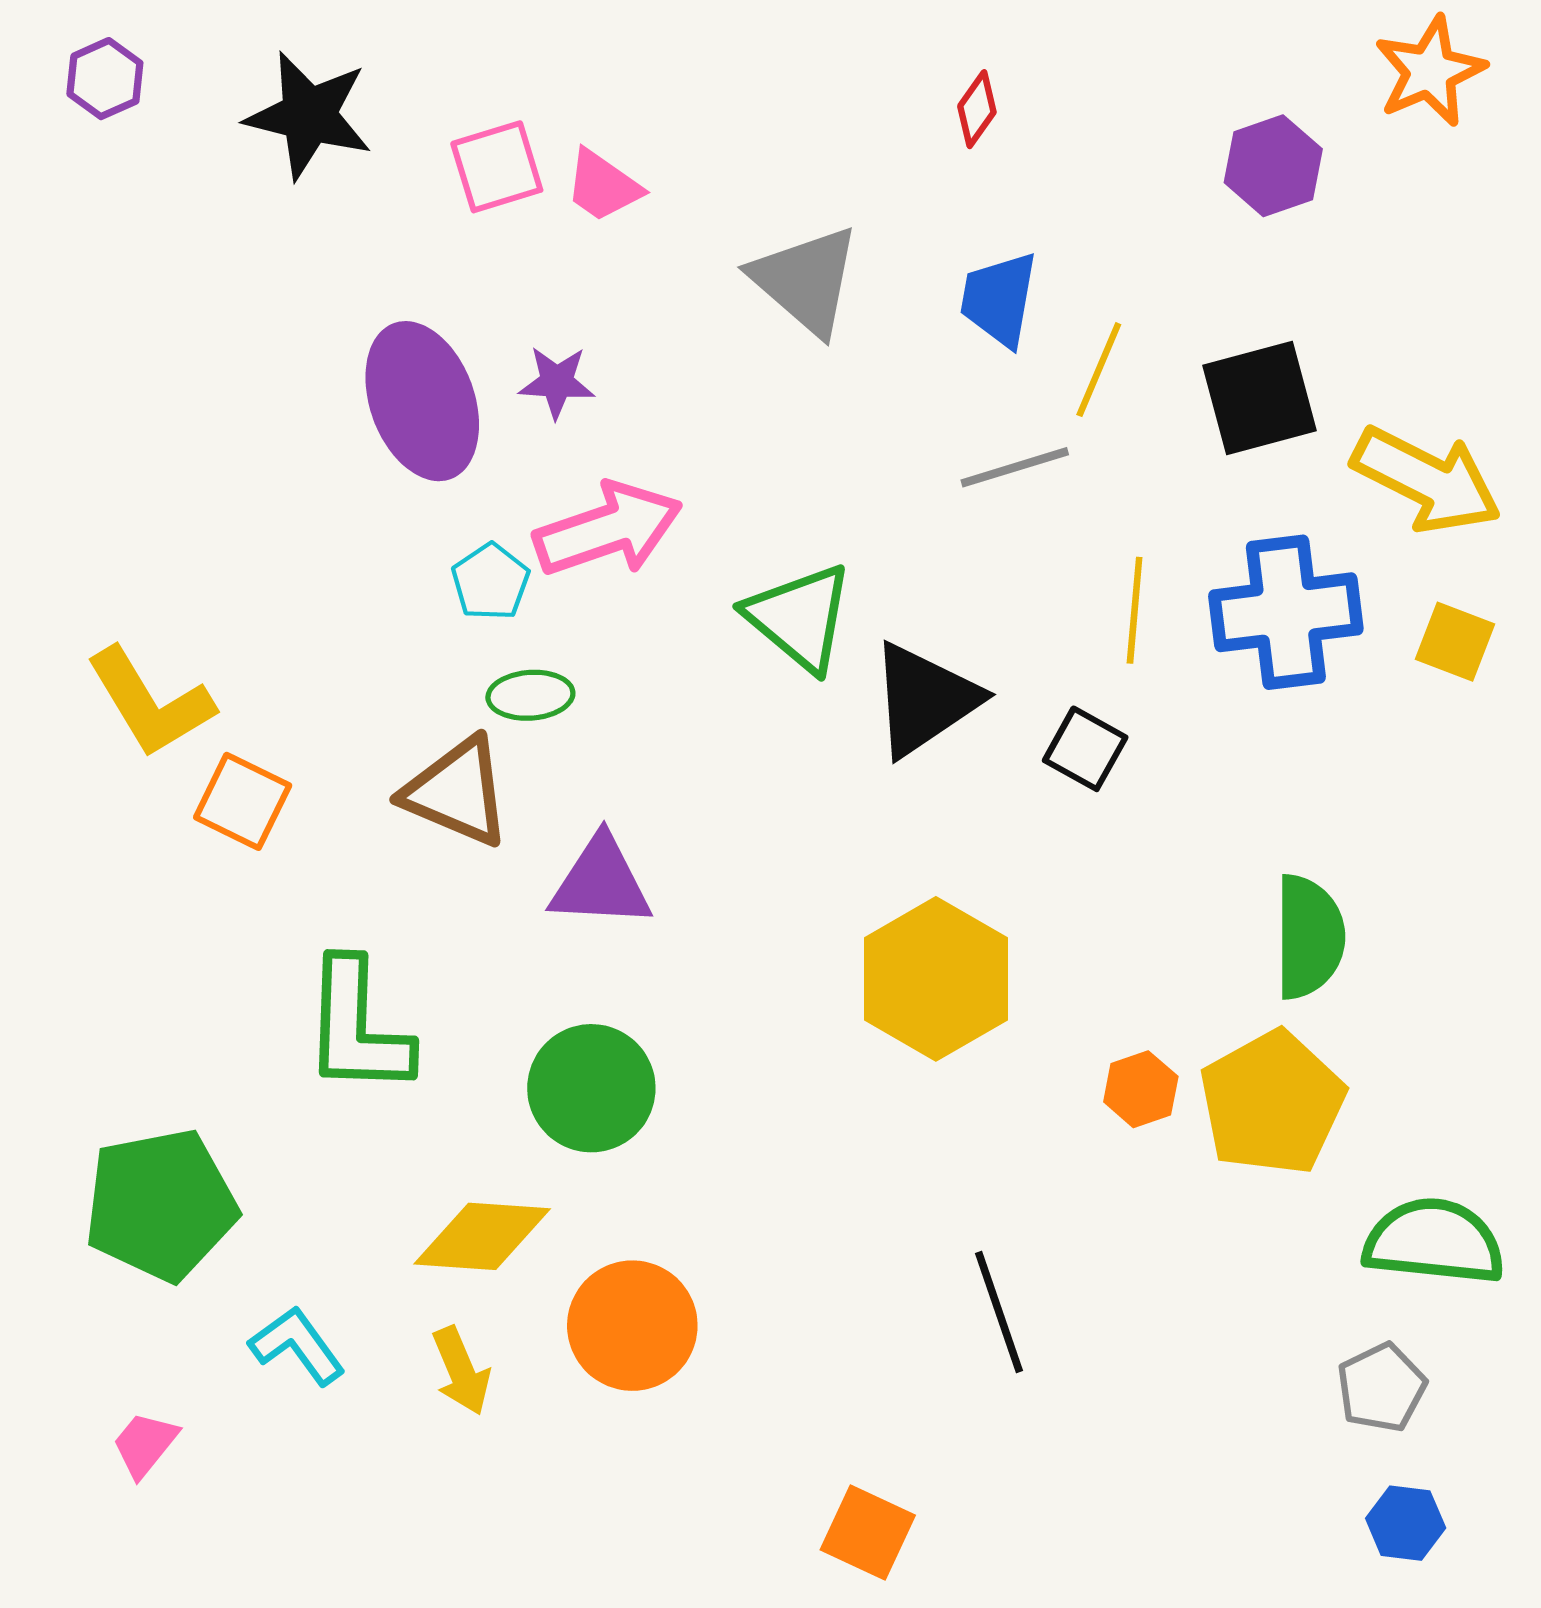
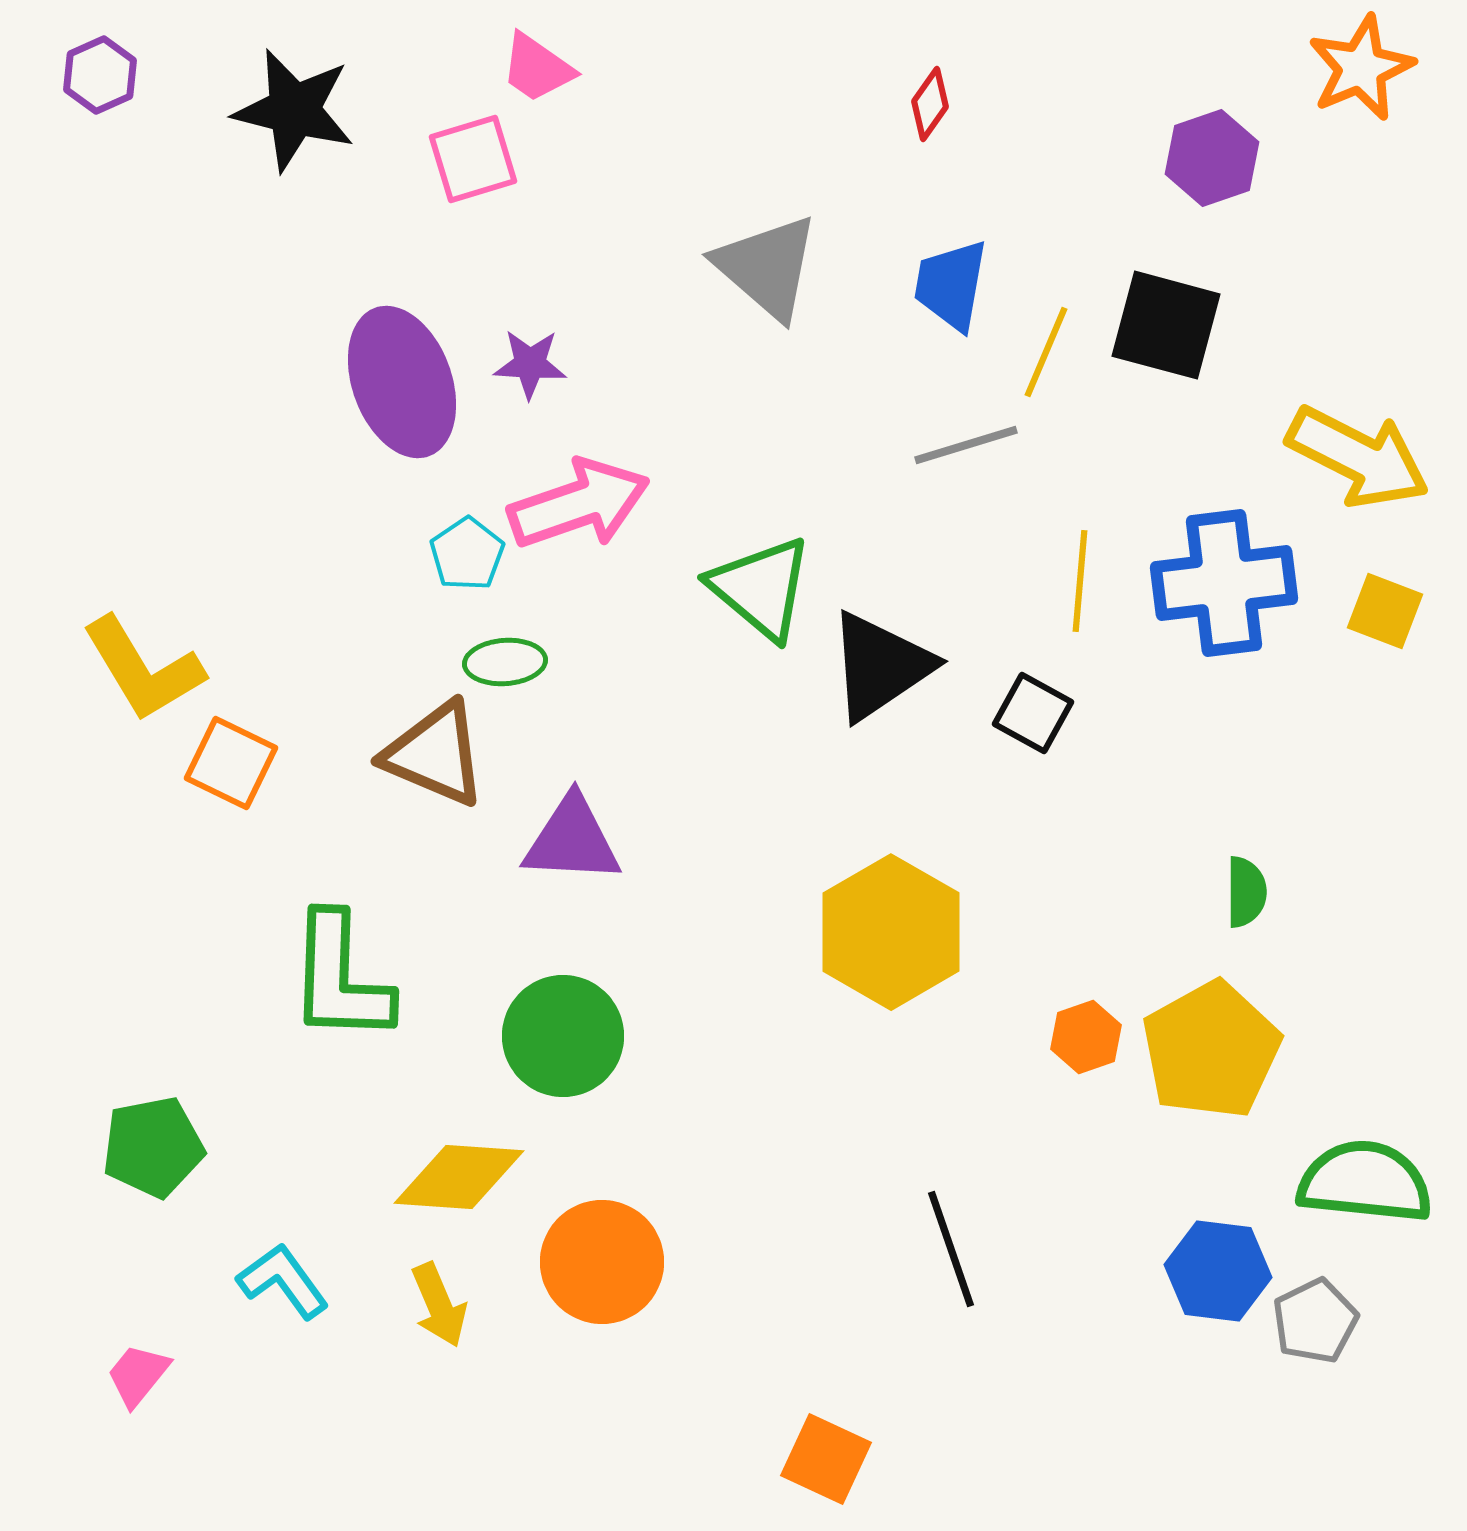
pink trapezoid: (603, 186) -> (537, 68), moved
black square: (1260, 398) -> (1166, 325), moved, turned 30
green semicircle: (1309, 937) -> (1246, 892), size x0.6
green pentagon: (161, 1205) -> (153, 1147), size x0.7
blue hexagon: (1406, 1523) -> (1218, 1271), moved, size x1.4

